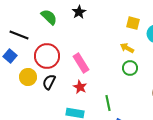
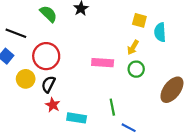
yellow arrow: (127, 48) -> (133, 47), turned -88
pink rectangle: (81, 63) -> (103, 63), moved, turned -54
red star: (80, 87) -> (53, 105), moved

